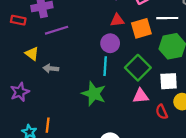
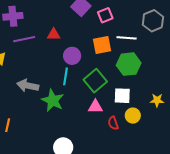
red triangle: (117, 20) -> (54, 34), moved
gray arrow: (51, 68) -> (28, 86), moved, size x1.5

